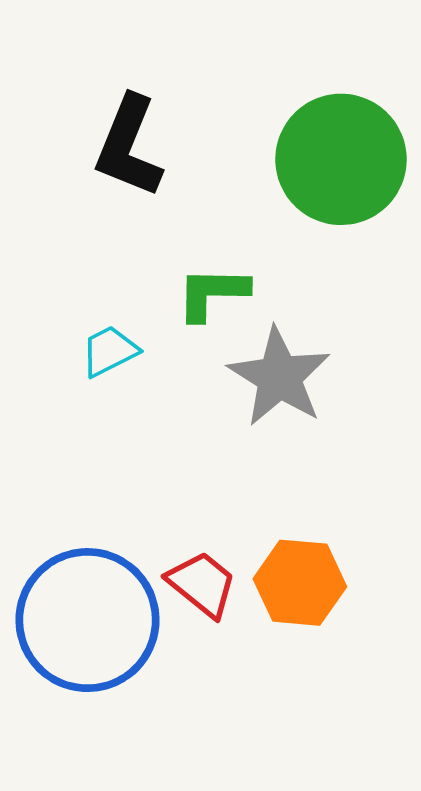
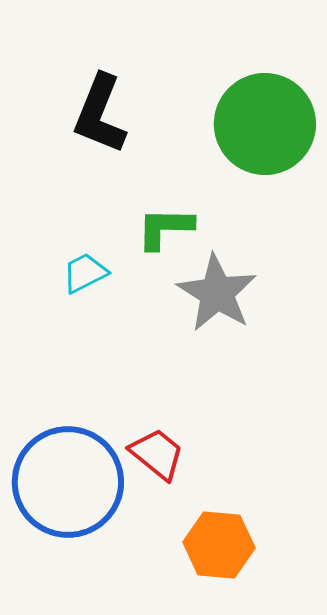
orange hexagon: (300, 583) -> (219, 545), moved

